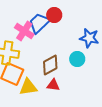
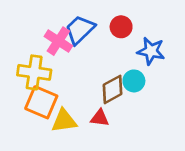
red circle: (54, 15) -> (121, 27), moved
brown diamond: (50, 65) -> (113, 89), moved

